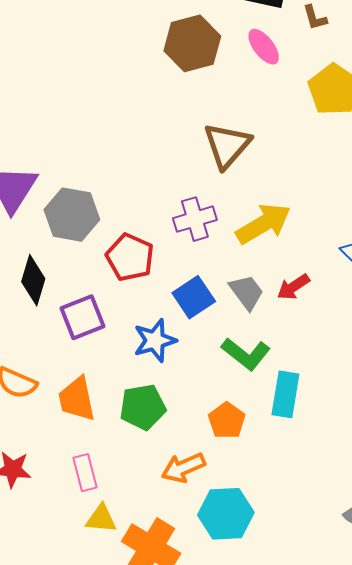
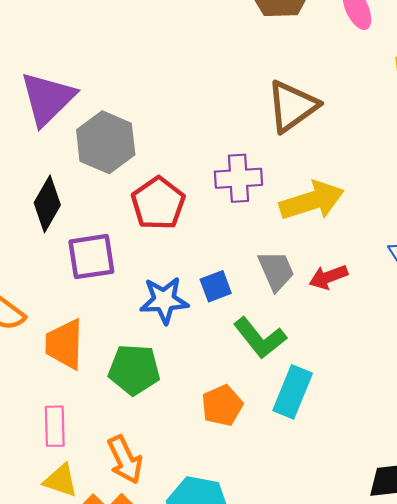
blue square: (194, 297) -> (216, 286), moved, size x0.7
orange arrow: (183, 468) -> (125, 460), moved, turned -105

